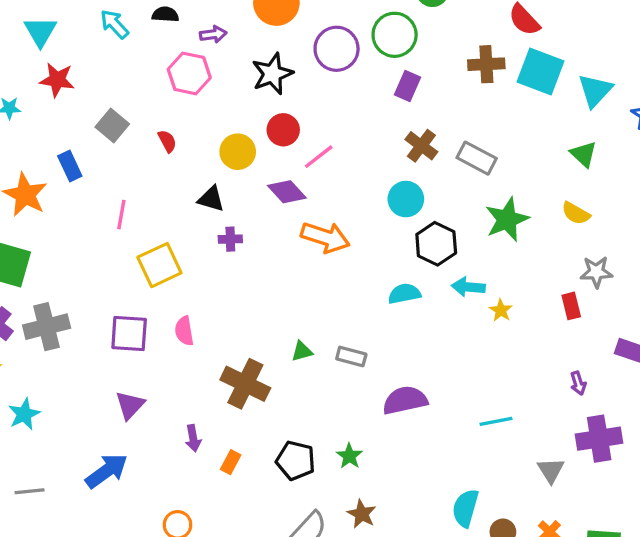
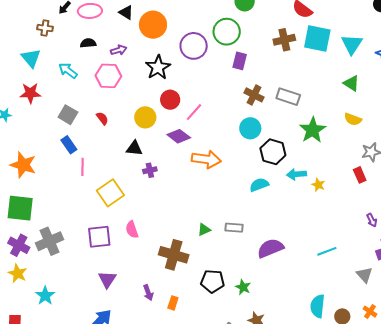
cyan arrow: (114, 24) -> (68, 71), moved
cyan triangle: (40, 31) -> (31, 58), moved
blue rectangle: (70, 166) -> (69, 145), moved
black pentagon: (296, 461) -> (213, 281), moved

